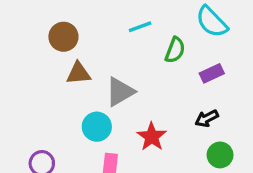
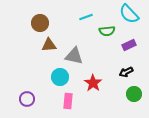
green semicircle: (175, 50) -> (107, 31), turned 63
gray triangle: (120, 92) -> (74, 56), turned 42

